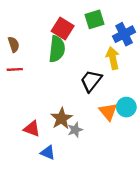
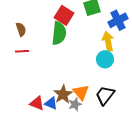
black trapezoid: (91, 81) -> (105, 95), moved
cyan circle: (126, 107) -> (105, 59), moved
orange triangle: (108, 112) -> (81, 92), moved
blue triangle: (48, 153) -> (51, 103), moved

